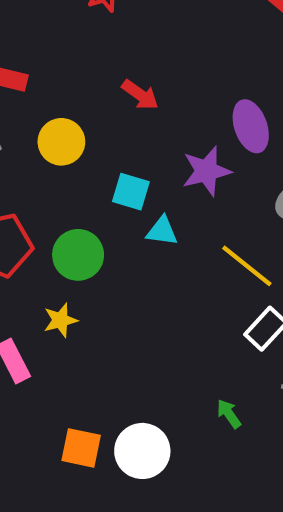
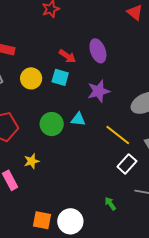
purple ellipse: (251, 126) -> (98, 51), moved
cyan square: (131, 192) -> (60, 77), moved
green circle: (78, 255) -> (52, 124), moved

